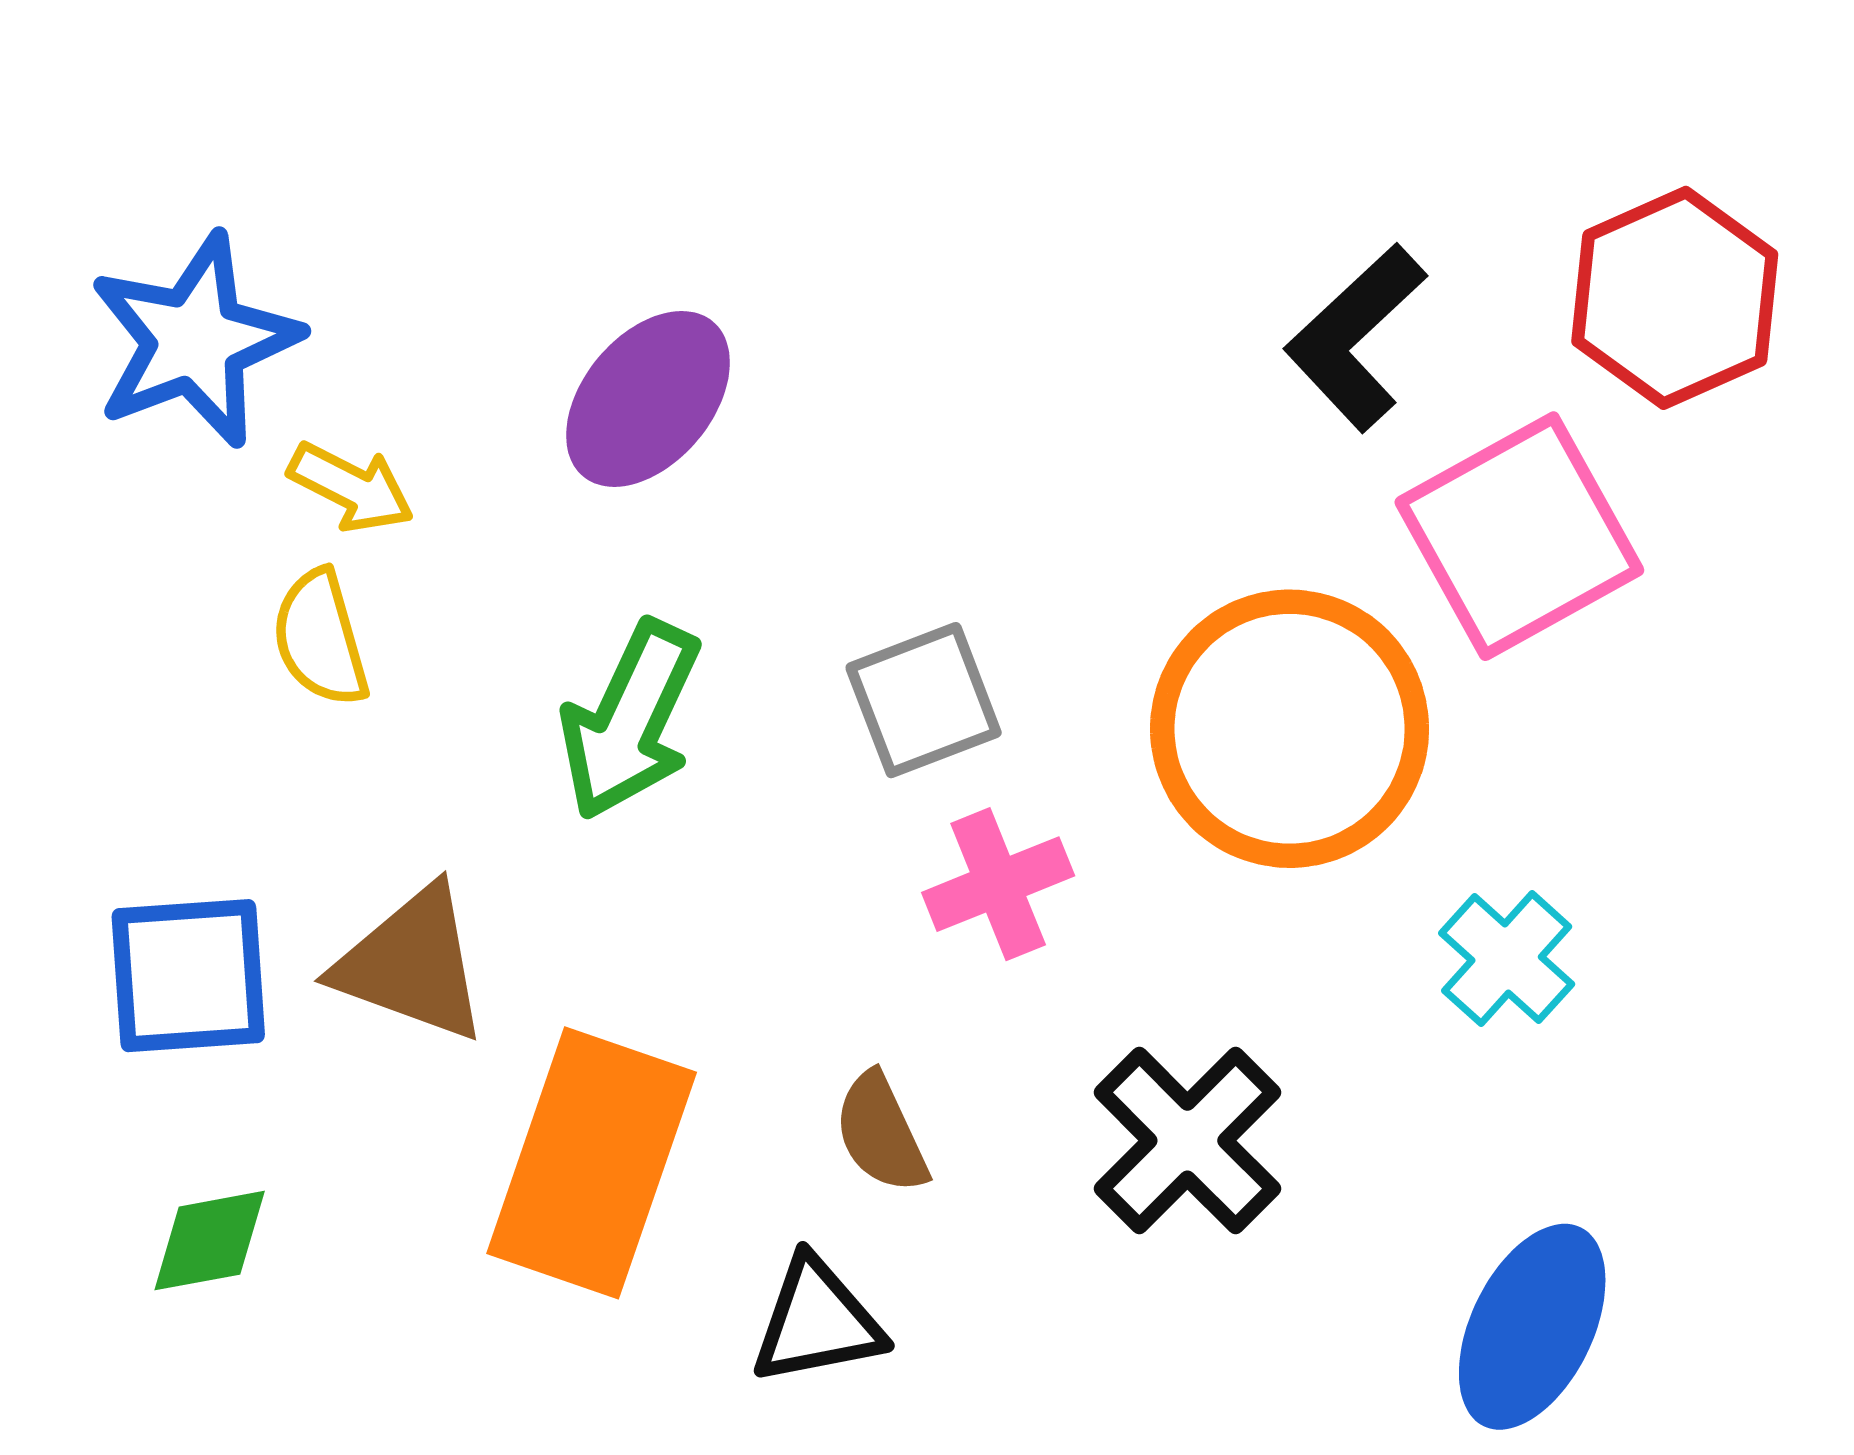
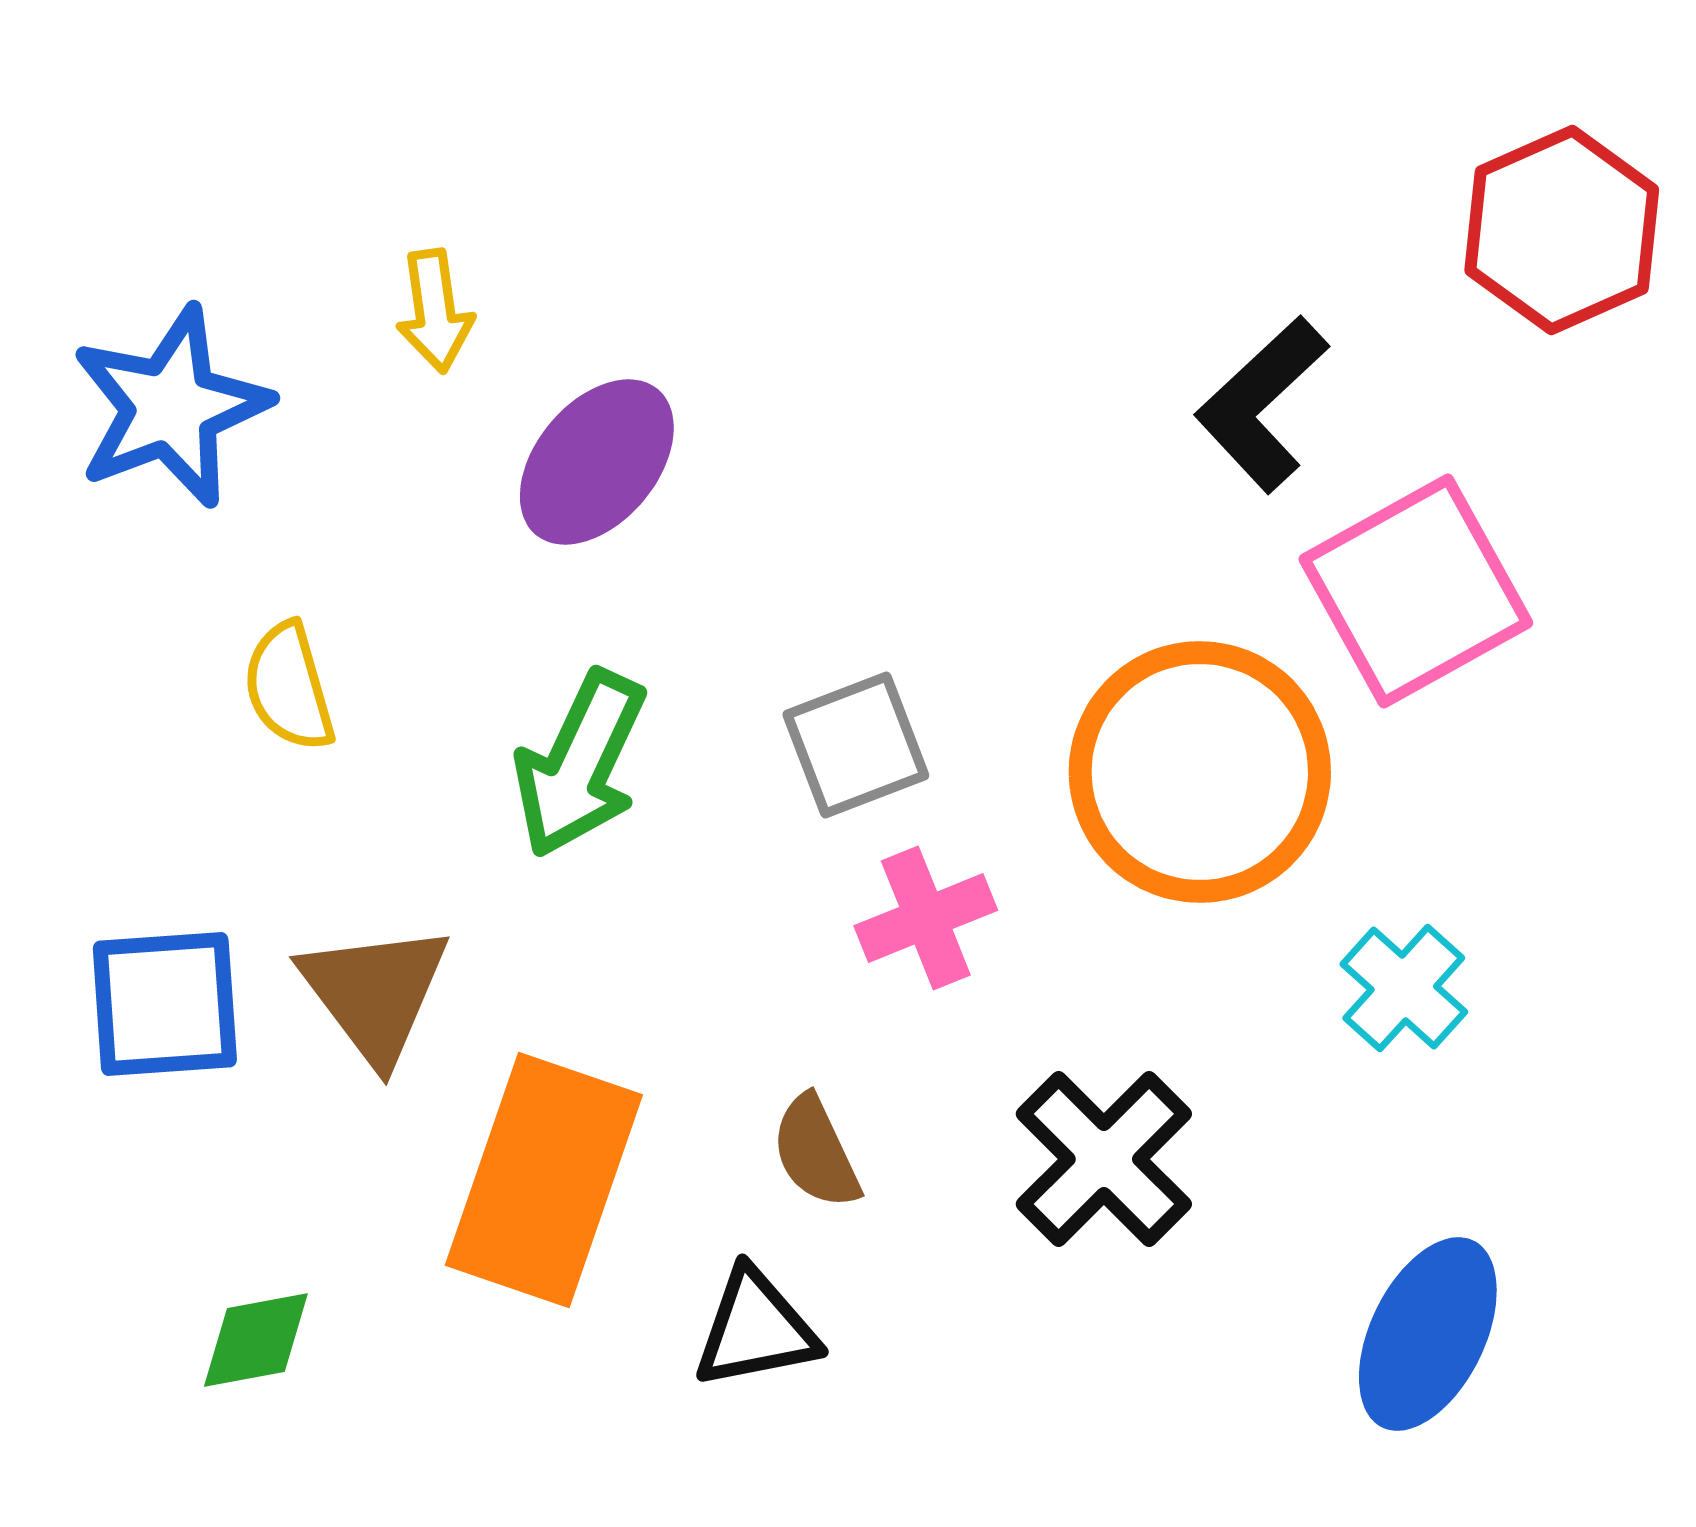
red hexagon: (1675, 298) -> (1562, 230), moved
yellow arrow: (351, 487) -> (435, 311), moved, turned 55
brown triangle: (412, 964) -> (375, 993), turned 33
green diamond: (210, 1241) -> (256, 1340), moved

